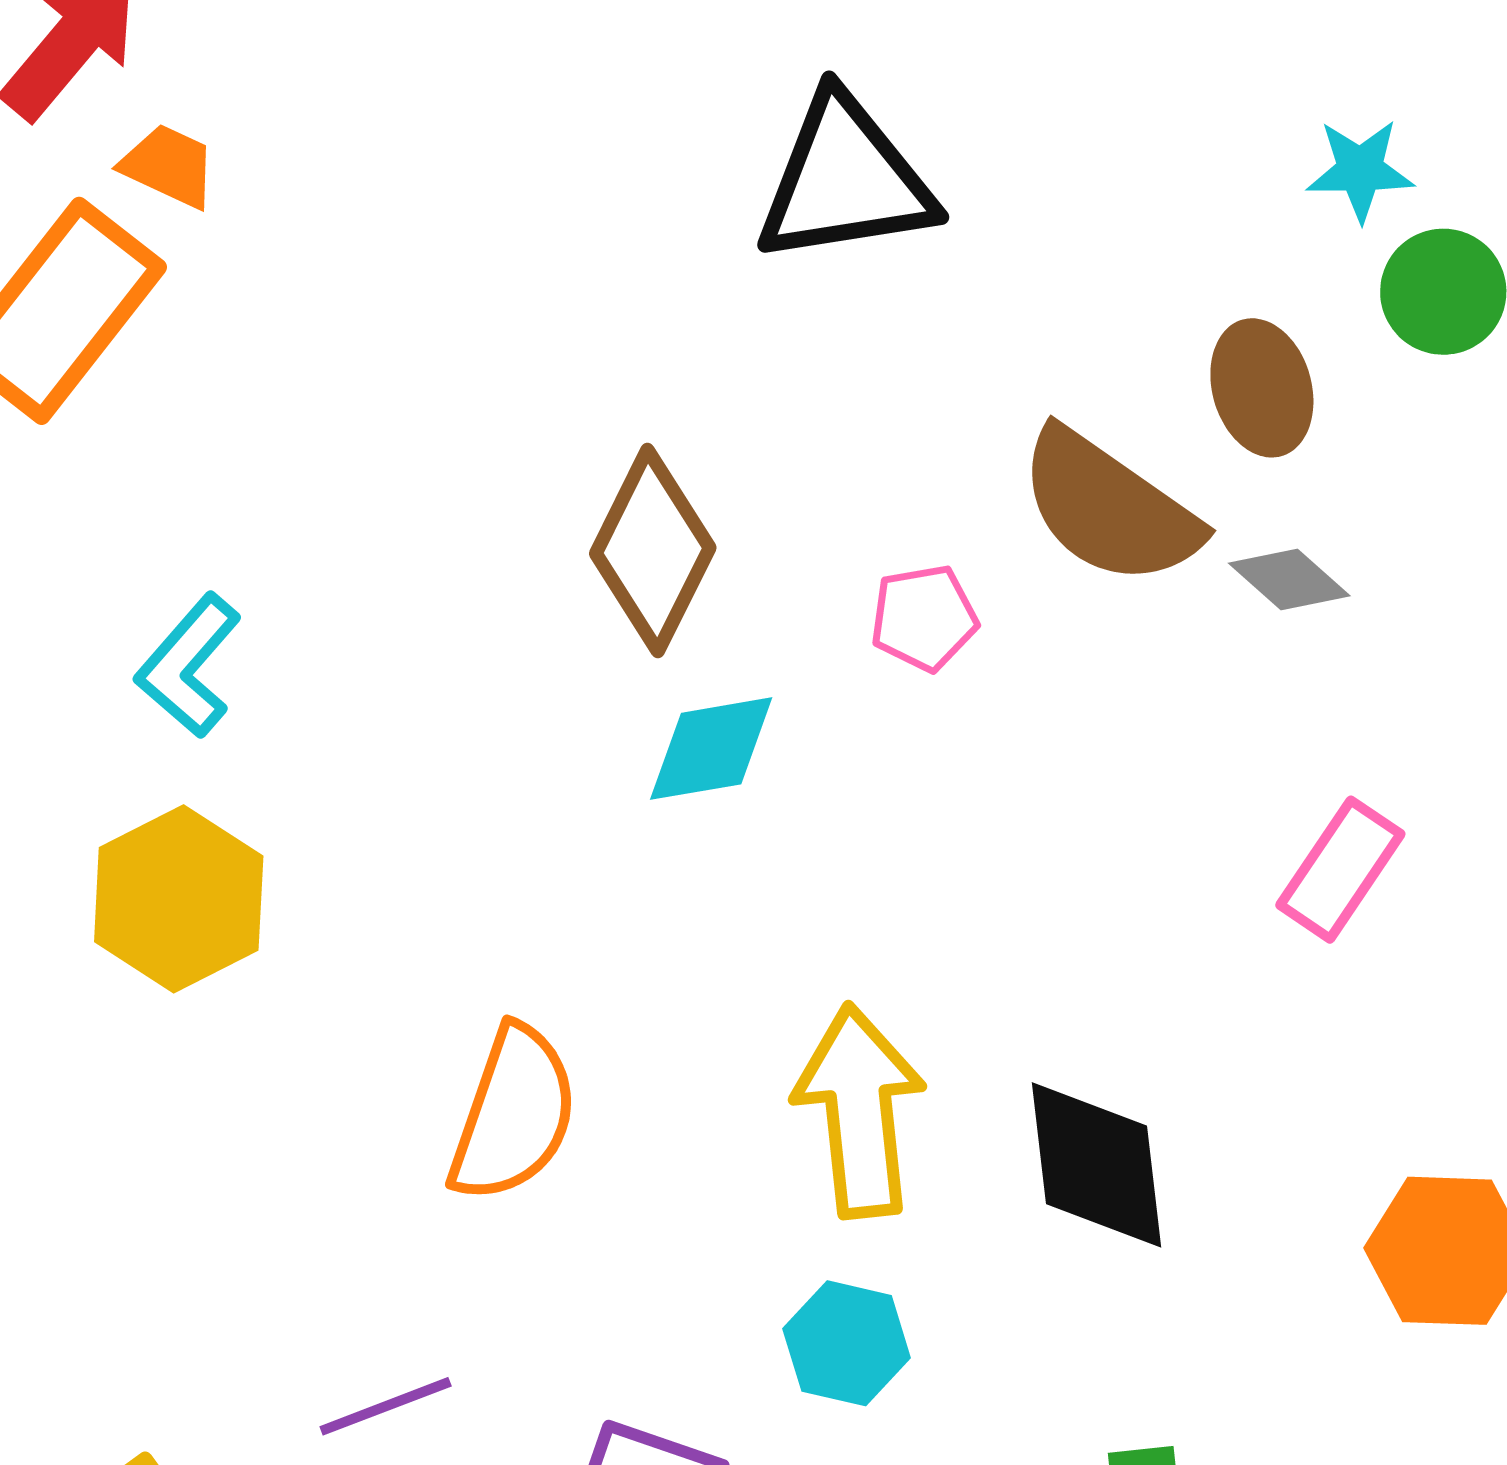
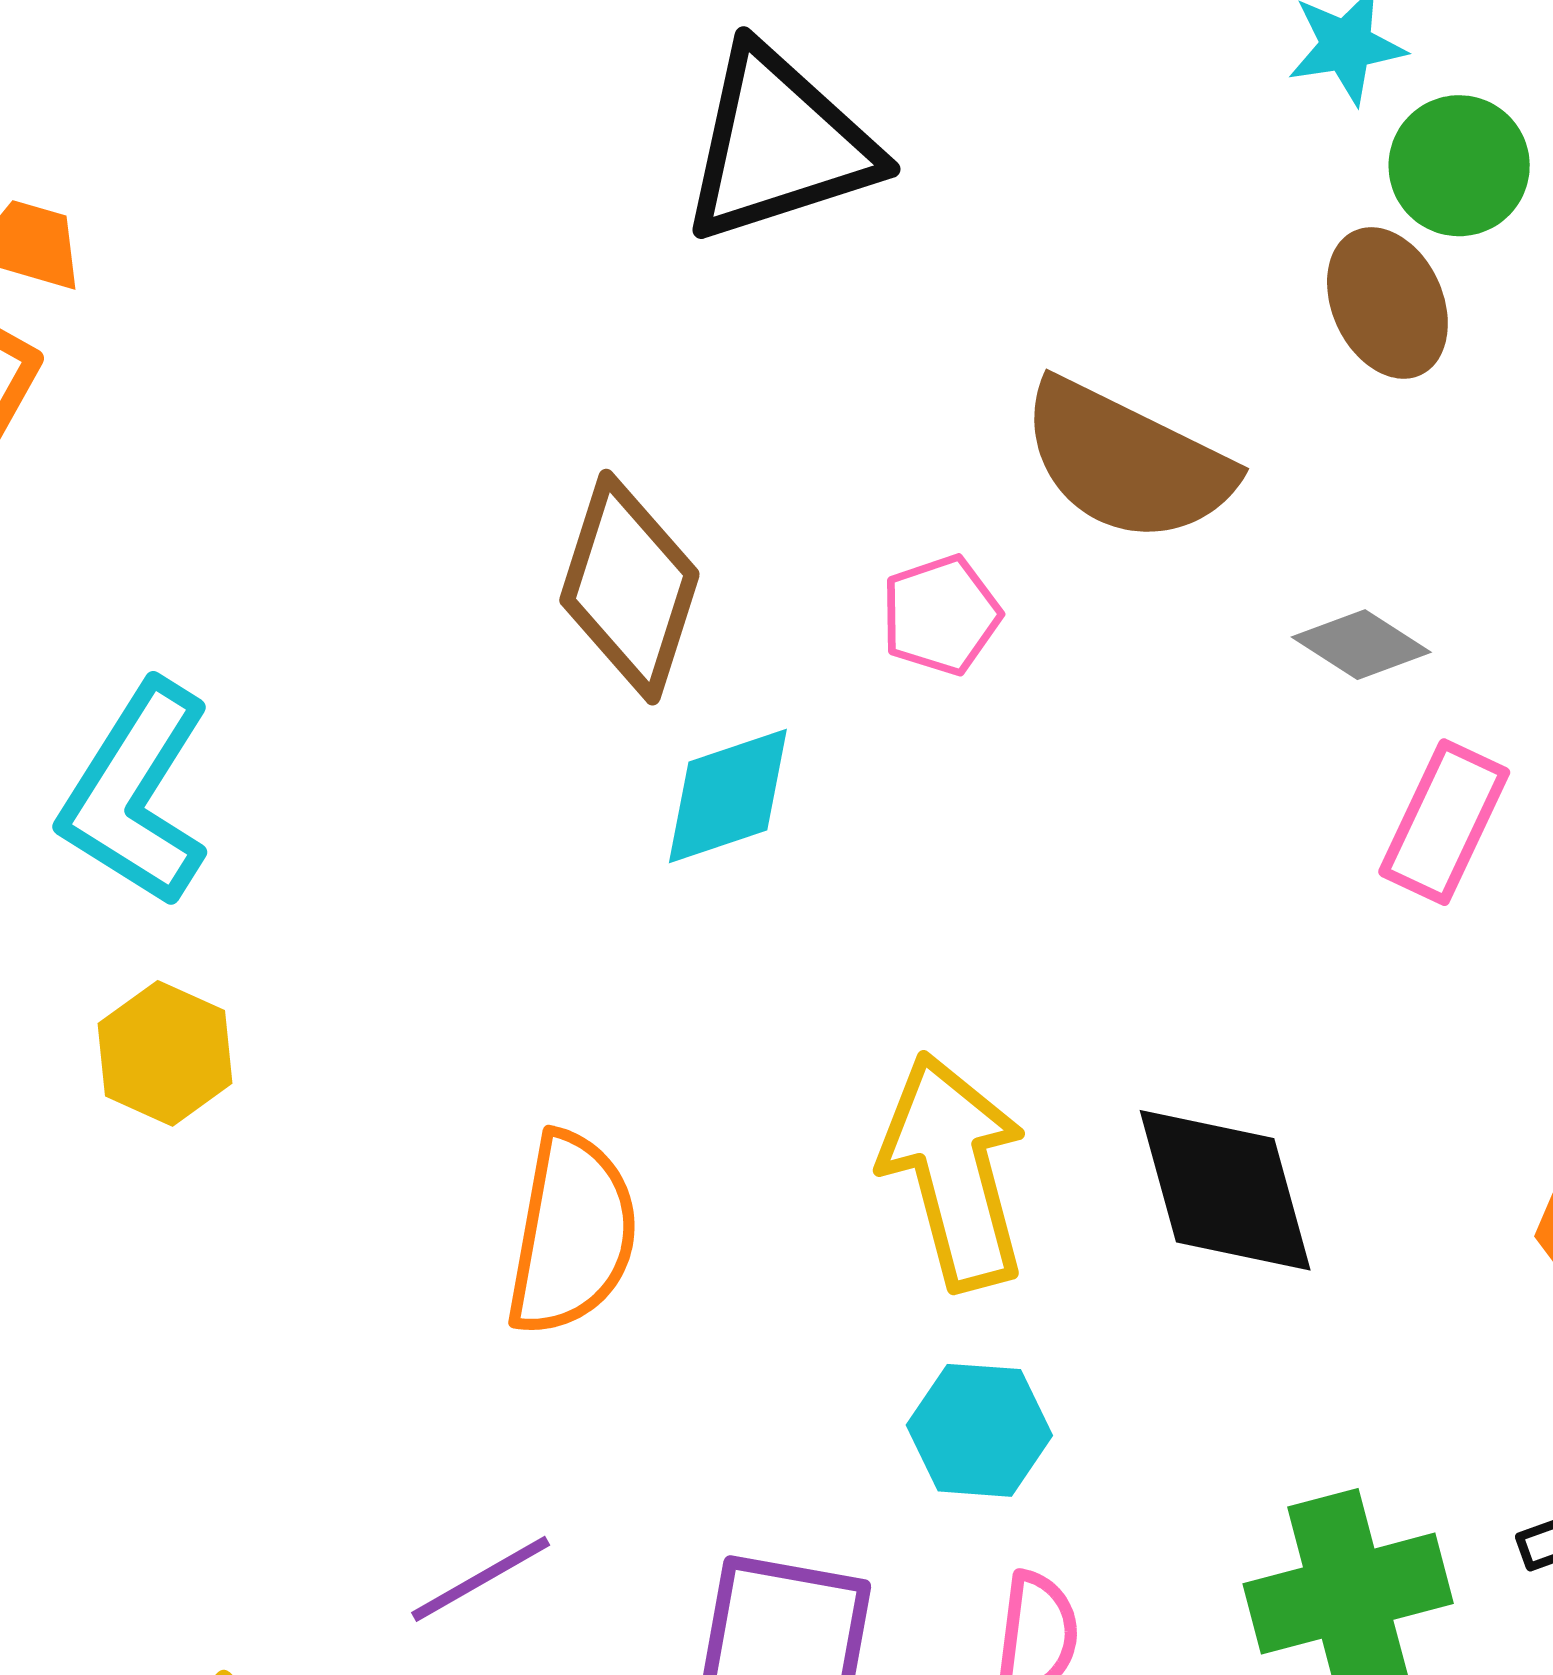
brown ellipse: (1262, 388) -> (1387, 303), moved
gray diamond: (1289, 579) -> (1361, 645), moved
cyan L-shape: (189, 666) -> (136, 794), size x1.4
yellow hexagon: (179, 899) -> (165, 1053), size x0.7

